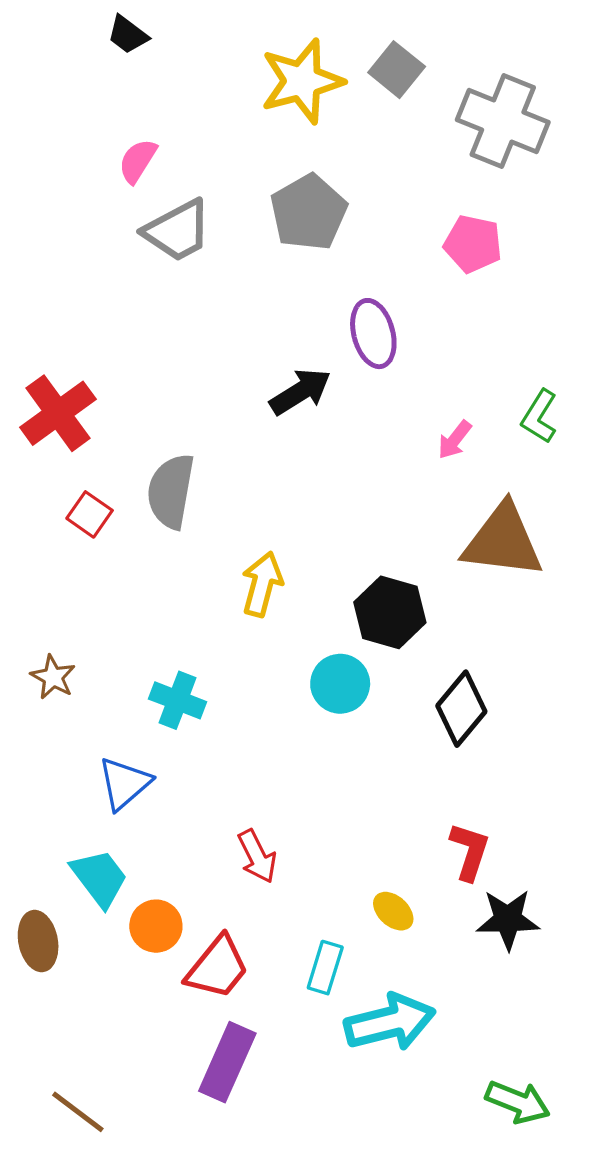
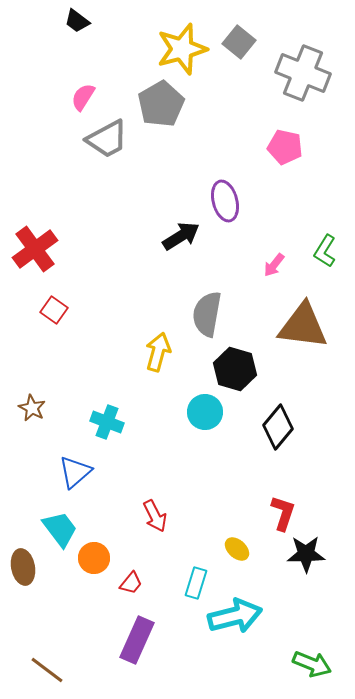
gray pentagon: (309, 212) -> (161, 104), moved
gray semicircle: (171, 491) -> (207, 314), moved
red trapezoid: (217, 968) -> (131, 583), size x0.6

